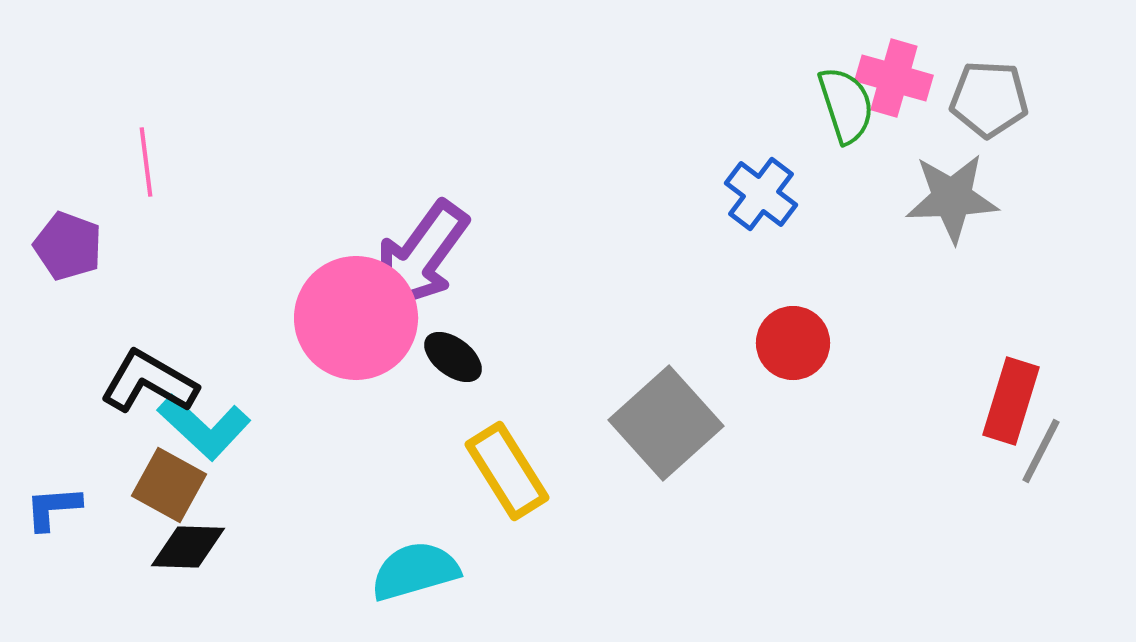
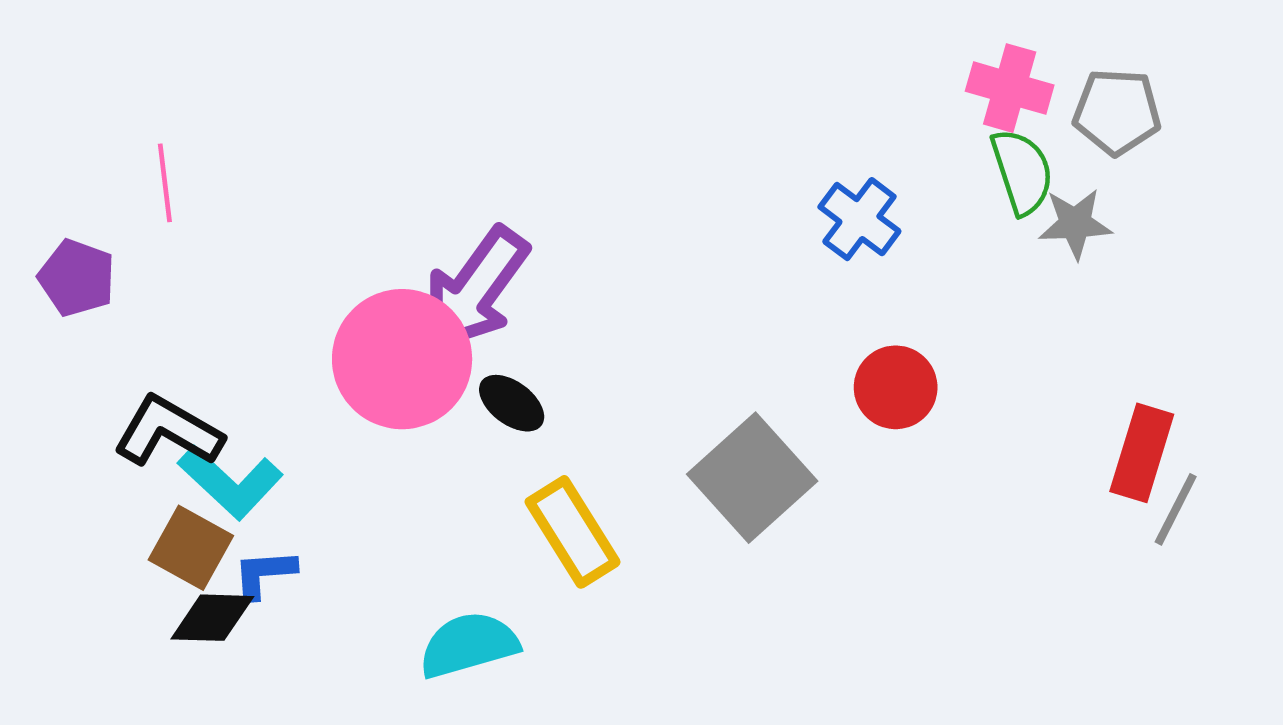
green semicircle: (846, 105) -> (1022, 172), moved
gray star: (952, 198) -> (1075, 224), size x0.7
blue L-shape: (53, 508) -> (264, 574), moved

